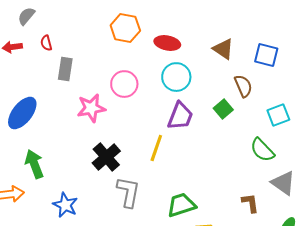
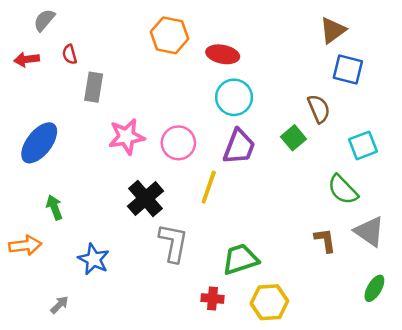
brown triangle: (223, 49) -> (333, 30), moved, turned 50
pink circle: (124, 84) -> (178, 143), moved
green arrow: (34, 164) -> (54, 207), size x0.7
brown L-shape: (250, 203) -> (325, 240), moved

